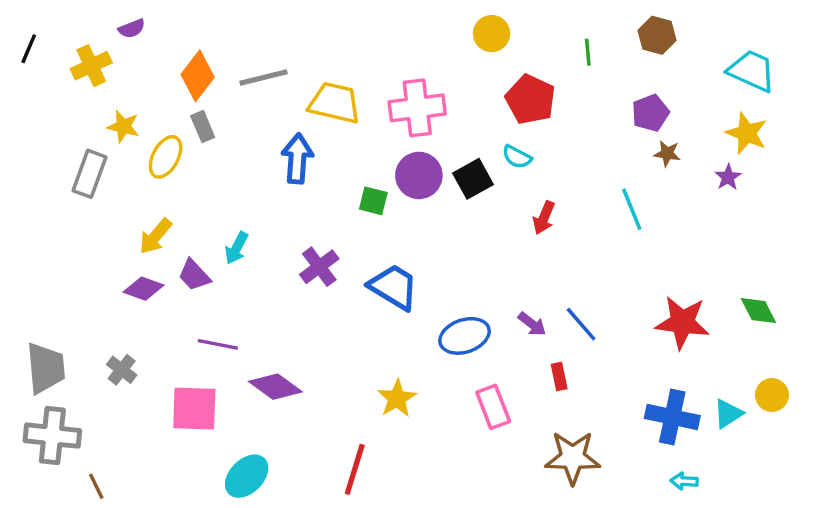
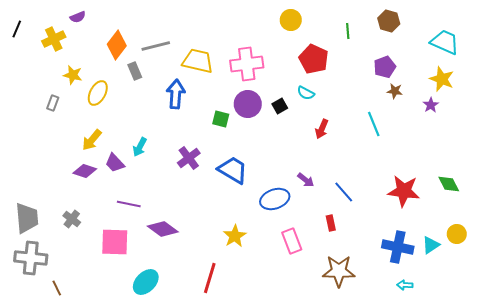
gray rectangle: (203, 126) -> (135, 71), moved
gray rectangle: (90, 174) -> (53, 103), size x0.6
black square: (473, 179) -> (280, 106), size x0.7
purple arrow: (532, 324) -> (306, 180), moved

